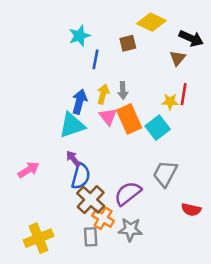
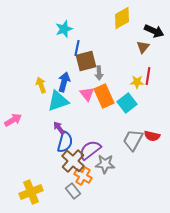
yellow diamond: (151, 22) -> (122, 18), turned -55
brown square: (128, 43) -> (86, 61), moved, size x1.5
yellow arrow: (103, 94) -> (41, 85), moved, turned -35
pink arrow: (29, 170) -> (13, 120), moved
purple semicircle: (128, 193) -> (90, 150), moved
red semicircle: (191, 210) -> (152, 136), moved
gray star: (130, 229) -> (105, 164), moved
gray rectangle: (91, 237) -> (73, 191), turned -35

